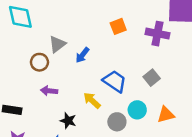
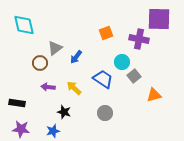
yellow arrow: (92, 100) -> (74, 88), moved
cyan circle: (137, 110) -> (122, 62), moved
orange triangle: (166, 115) -> (154, 95), moved

